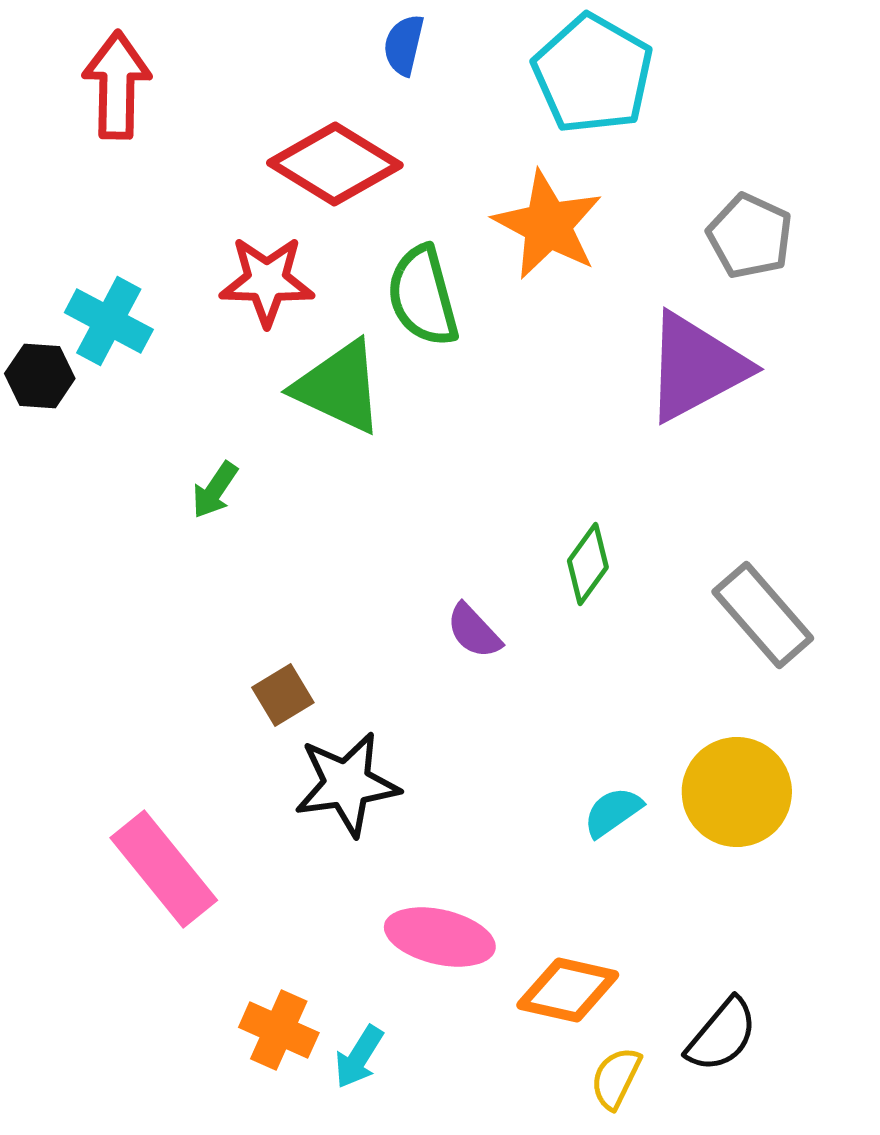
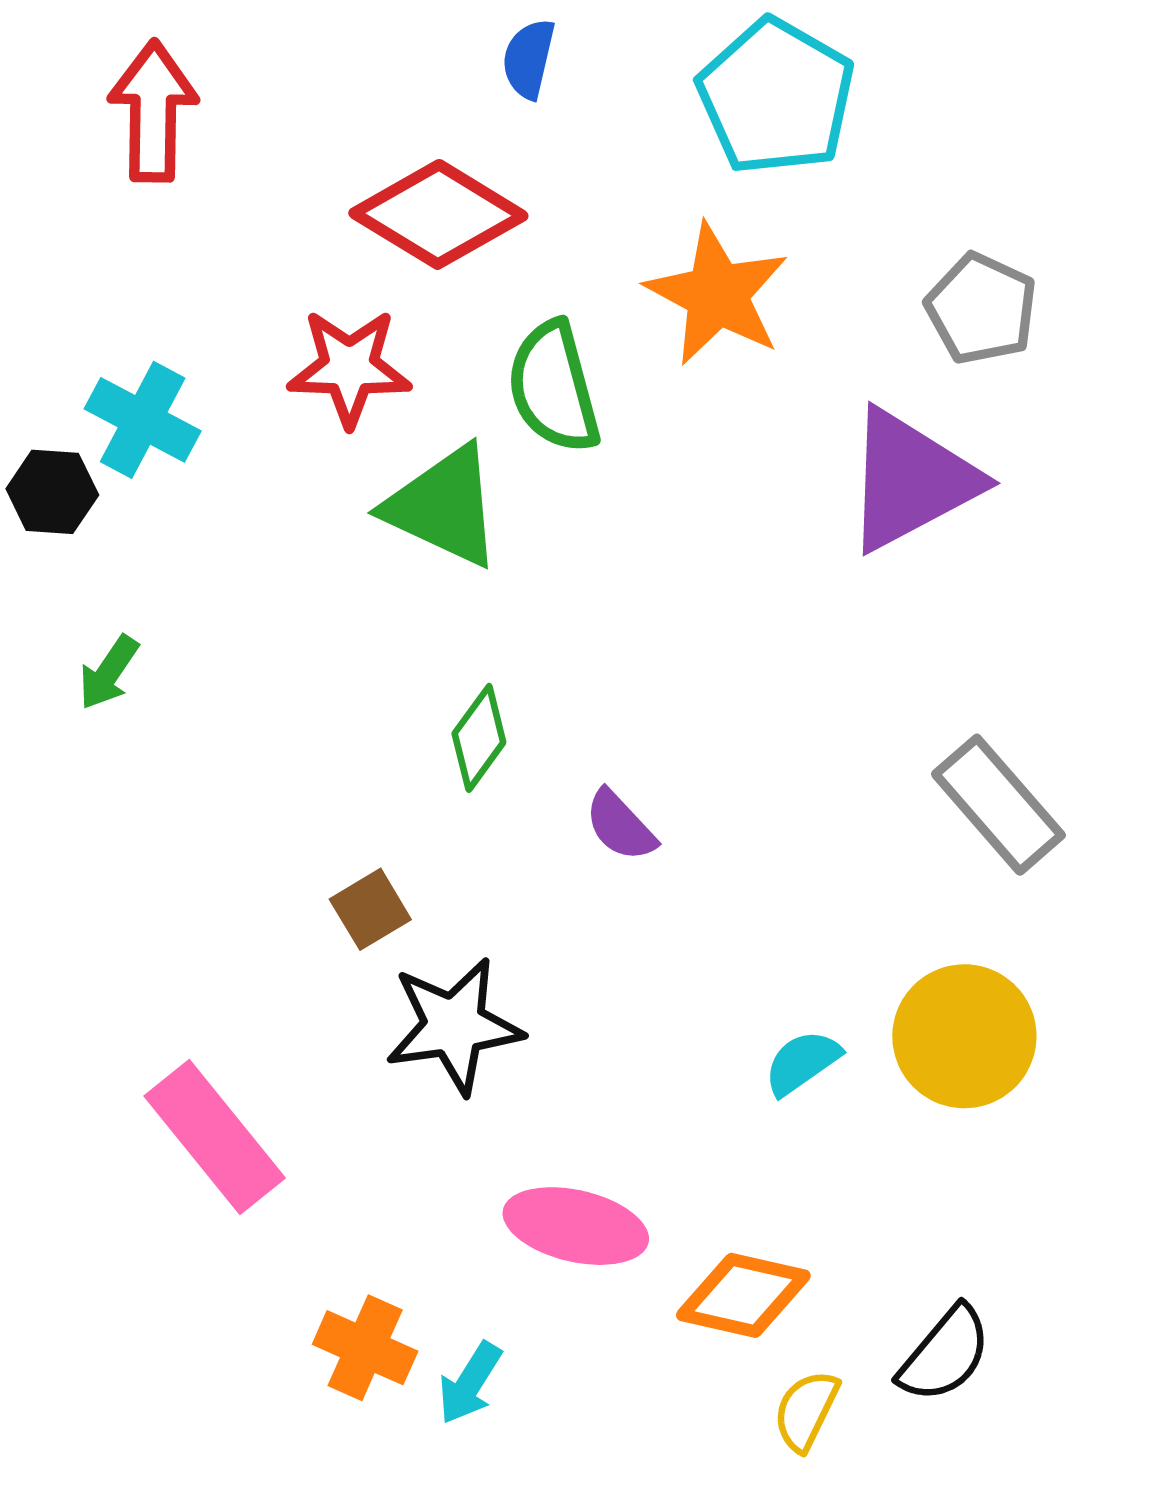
green arrow: (215, 490) -> (109, 672), moved
green diamond: (588, 564) -> (479, 738), moved

